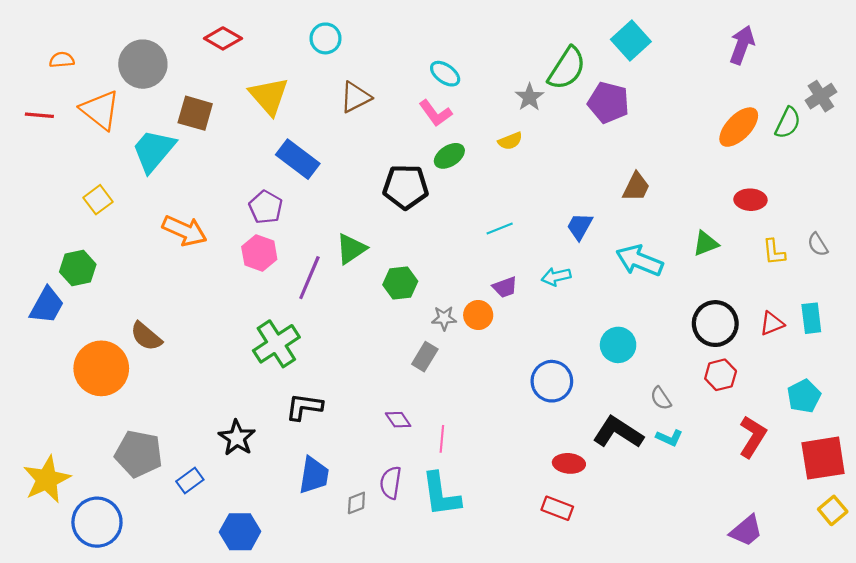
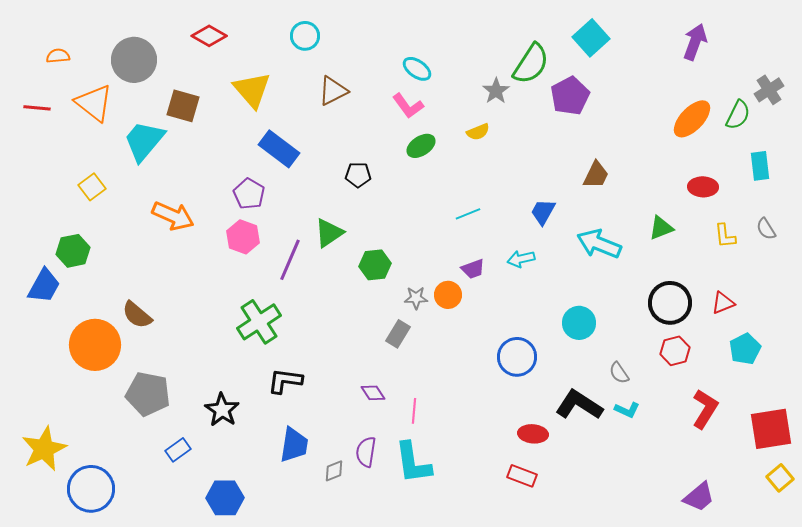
purple pentagon: (608, 103) -> (570, 96), turned 30
black pentagon: (406, 187) -> (358, 175), moved, size x0.6
cyan rectangle: (811, 318) -> (760, 166), moved
cyan pentagon: (804, 396) -> (745, 349), moved
gray pentagon: (139, 454) -> (148, 394), moved

